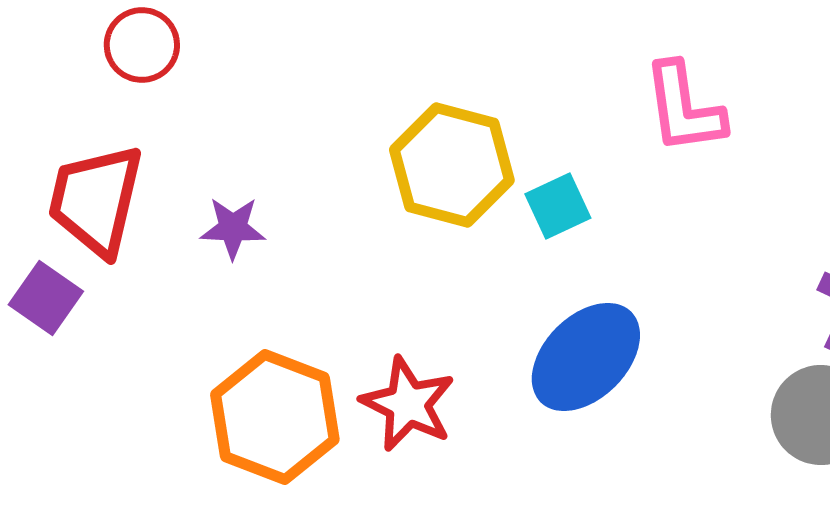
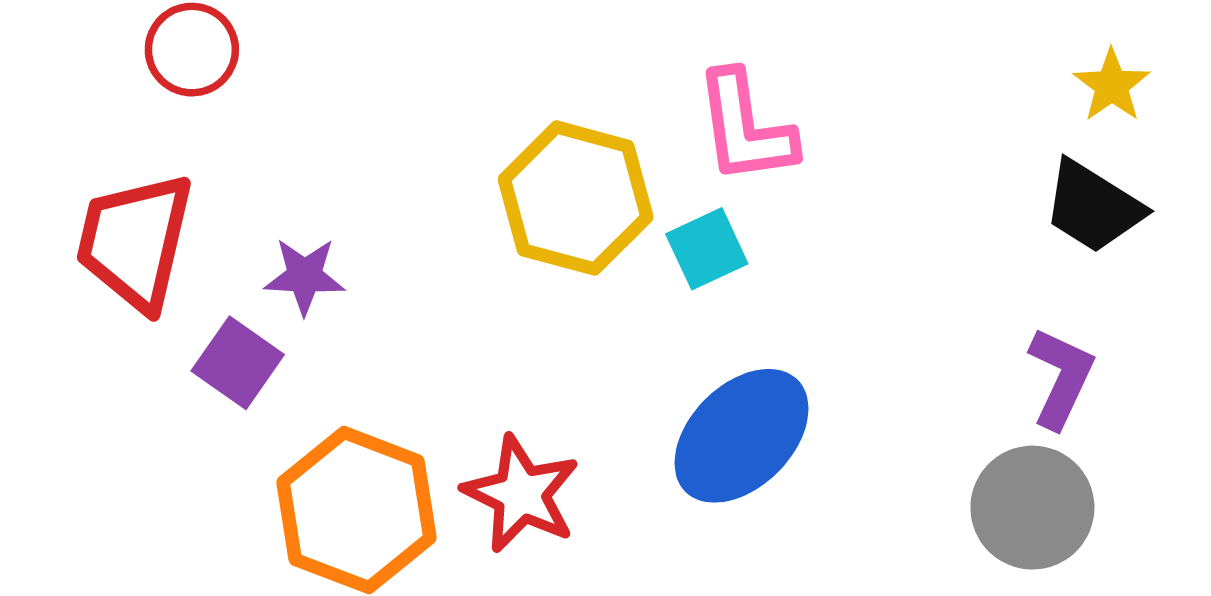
pink L-shape: (684, 108) -> (745, 128), moved
purple square: (46, 298) -> (238, 363), moved

